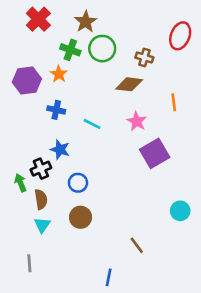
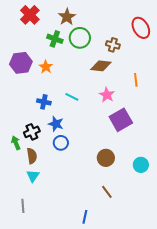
red ellipse: (180, 36) -> (141, 28), turned -50
orange star: (59, 74) -> (46, 67), moved
blue cross: (56, 110) -> (44, 102), moved
blue star: (60, 150) -> (56, 124), moved
brown circle: (81, 217) -> (106, 158), moved

